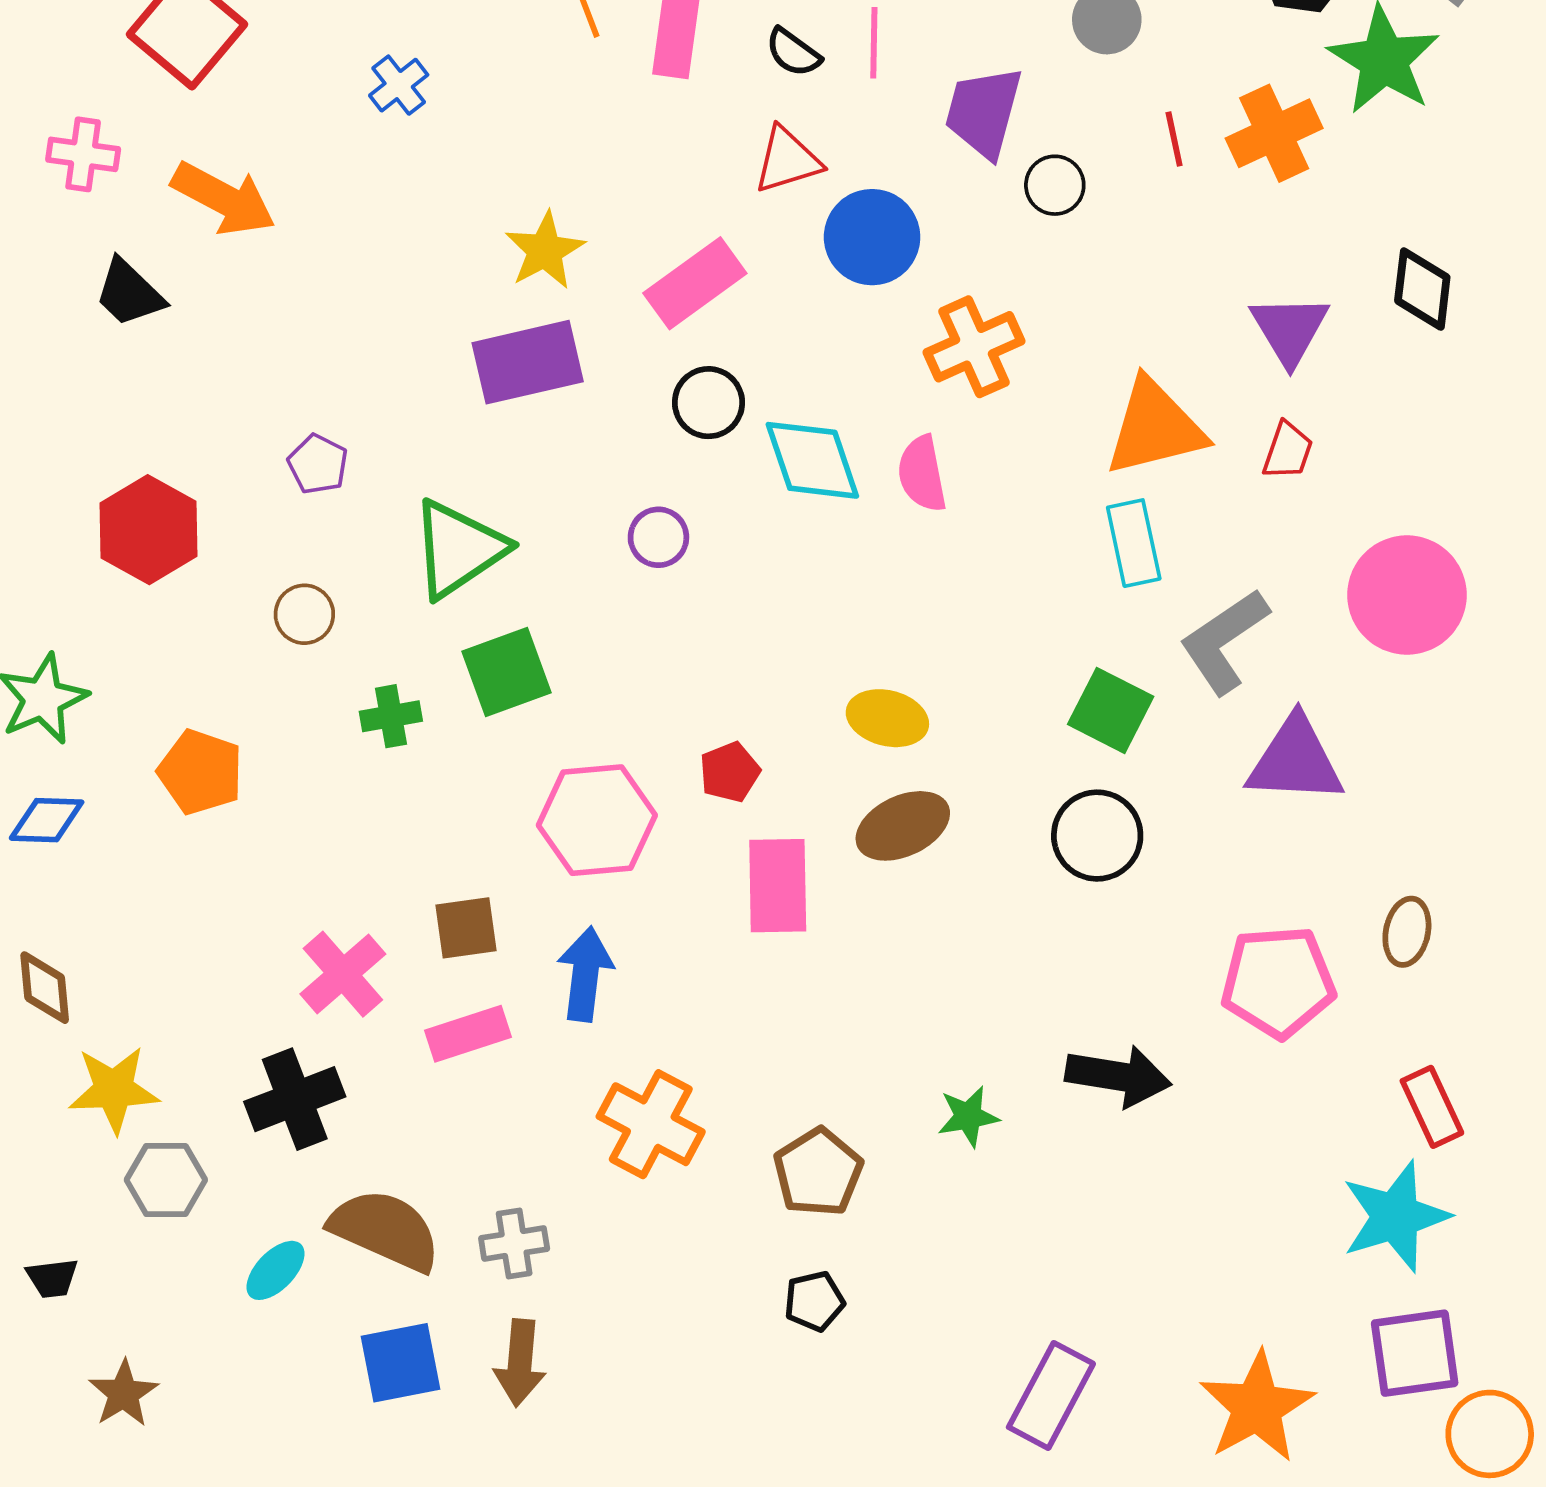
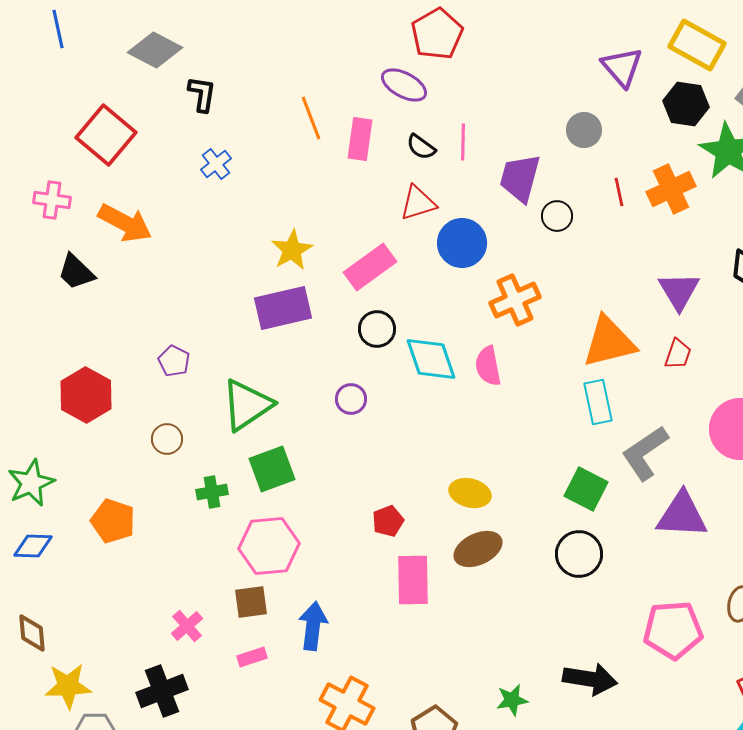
pink hexagon: (597, 820) -> (269, 546), moved
pink cross: (343, 974) -> (187, 626), size x0.7
pink rectangle: (468, 1034) -> (252, 657), size x0.7

